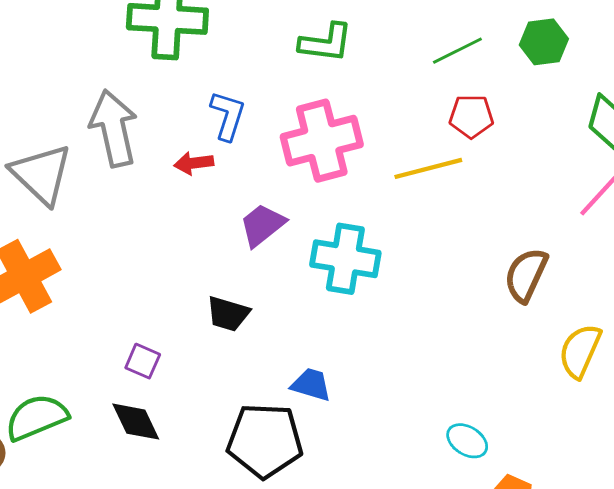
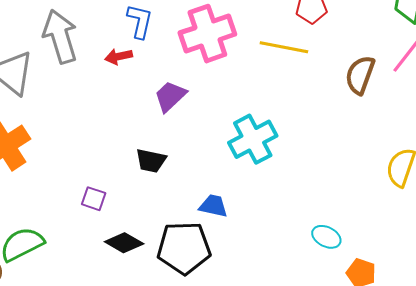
yellow line: (428, 168) -> (284, 47), turned 30
cyan cross: (345, 259) -> (253, 139), moved, turned -33
brown semicircle: (526, 275) -> (360, 75), moved
black diamond: (136, 422) -> (124, 243), moved, turned -30

